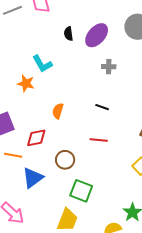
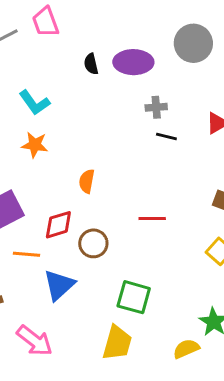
purple ellipse: (97, 35) -> (133, 62), turned 55
cyan L-shape: (42, 64) -> (34, 103), moved
black line: (102, 107) -> (166, 137), moved
brown circle: (65, 160) -> (93, 243), moved

